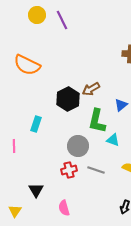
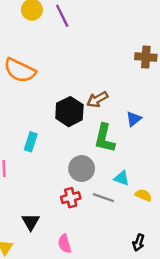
cyan triangle: (113, 140) -> (122, 178), moved

